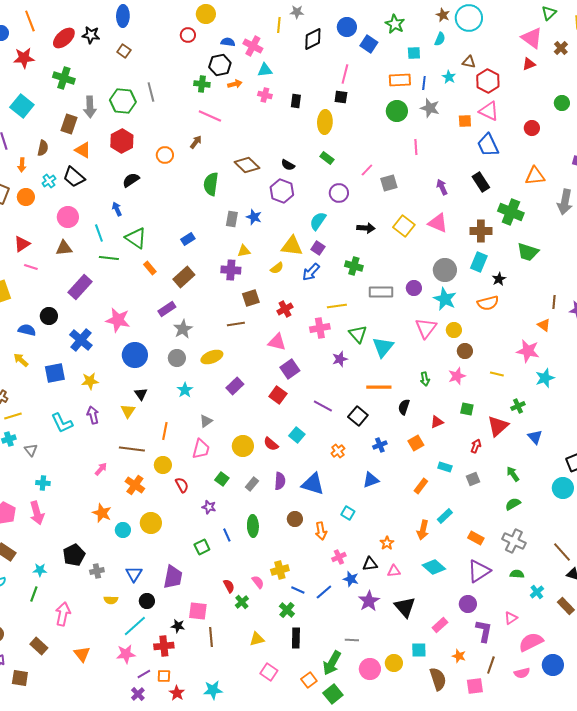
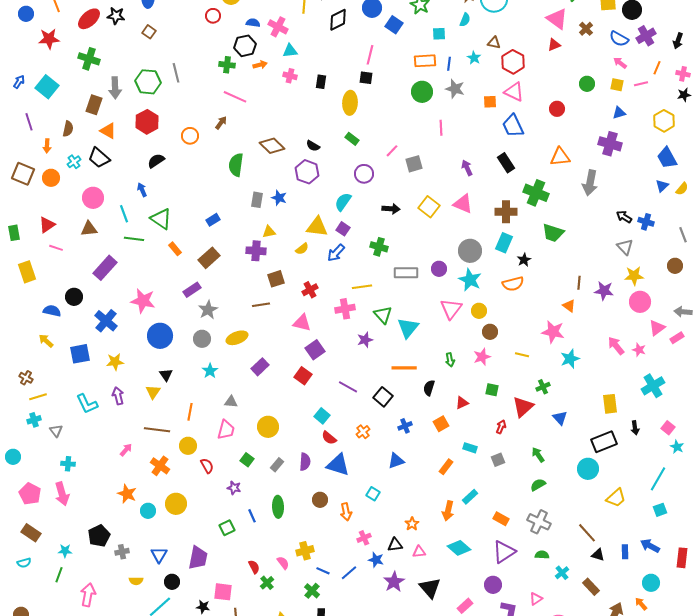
gray triangle: (206, 421) -> (231, 402), turned 40
red semicircle: (271, 444) -> (329, 438), moved

